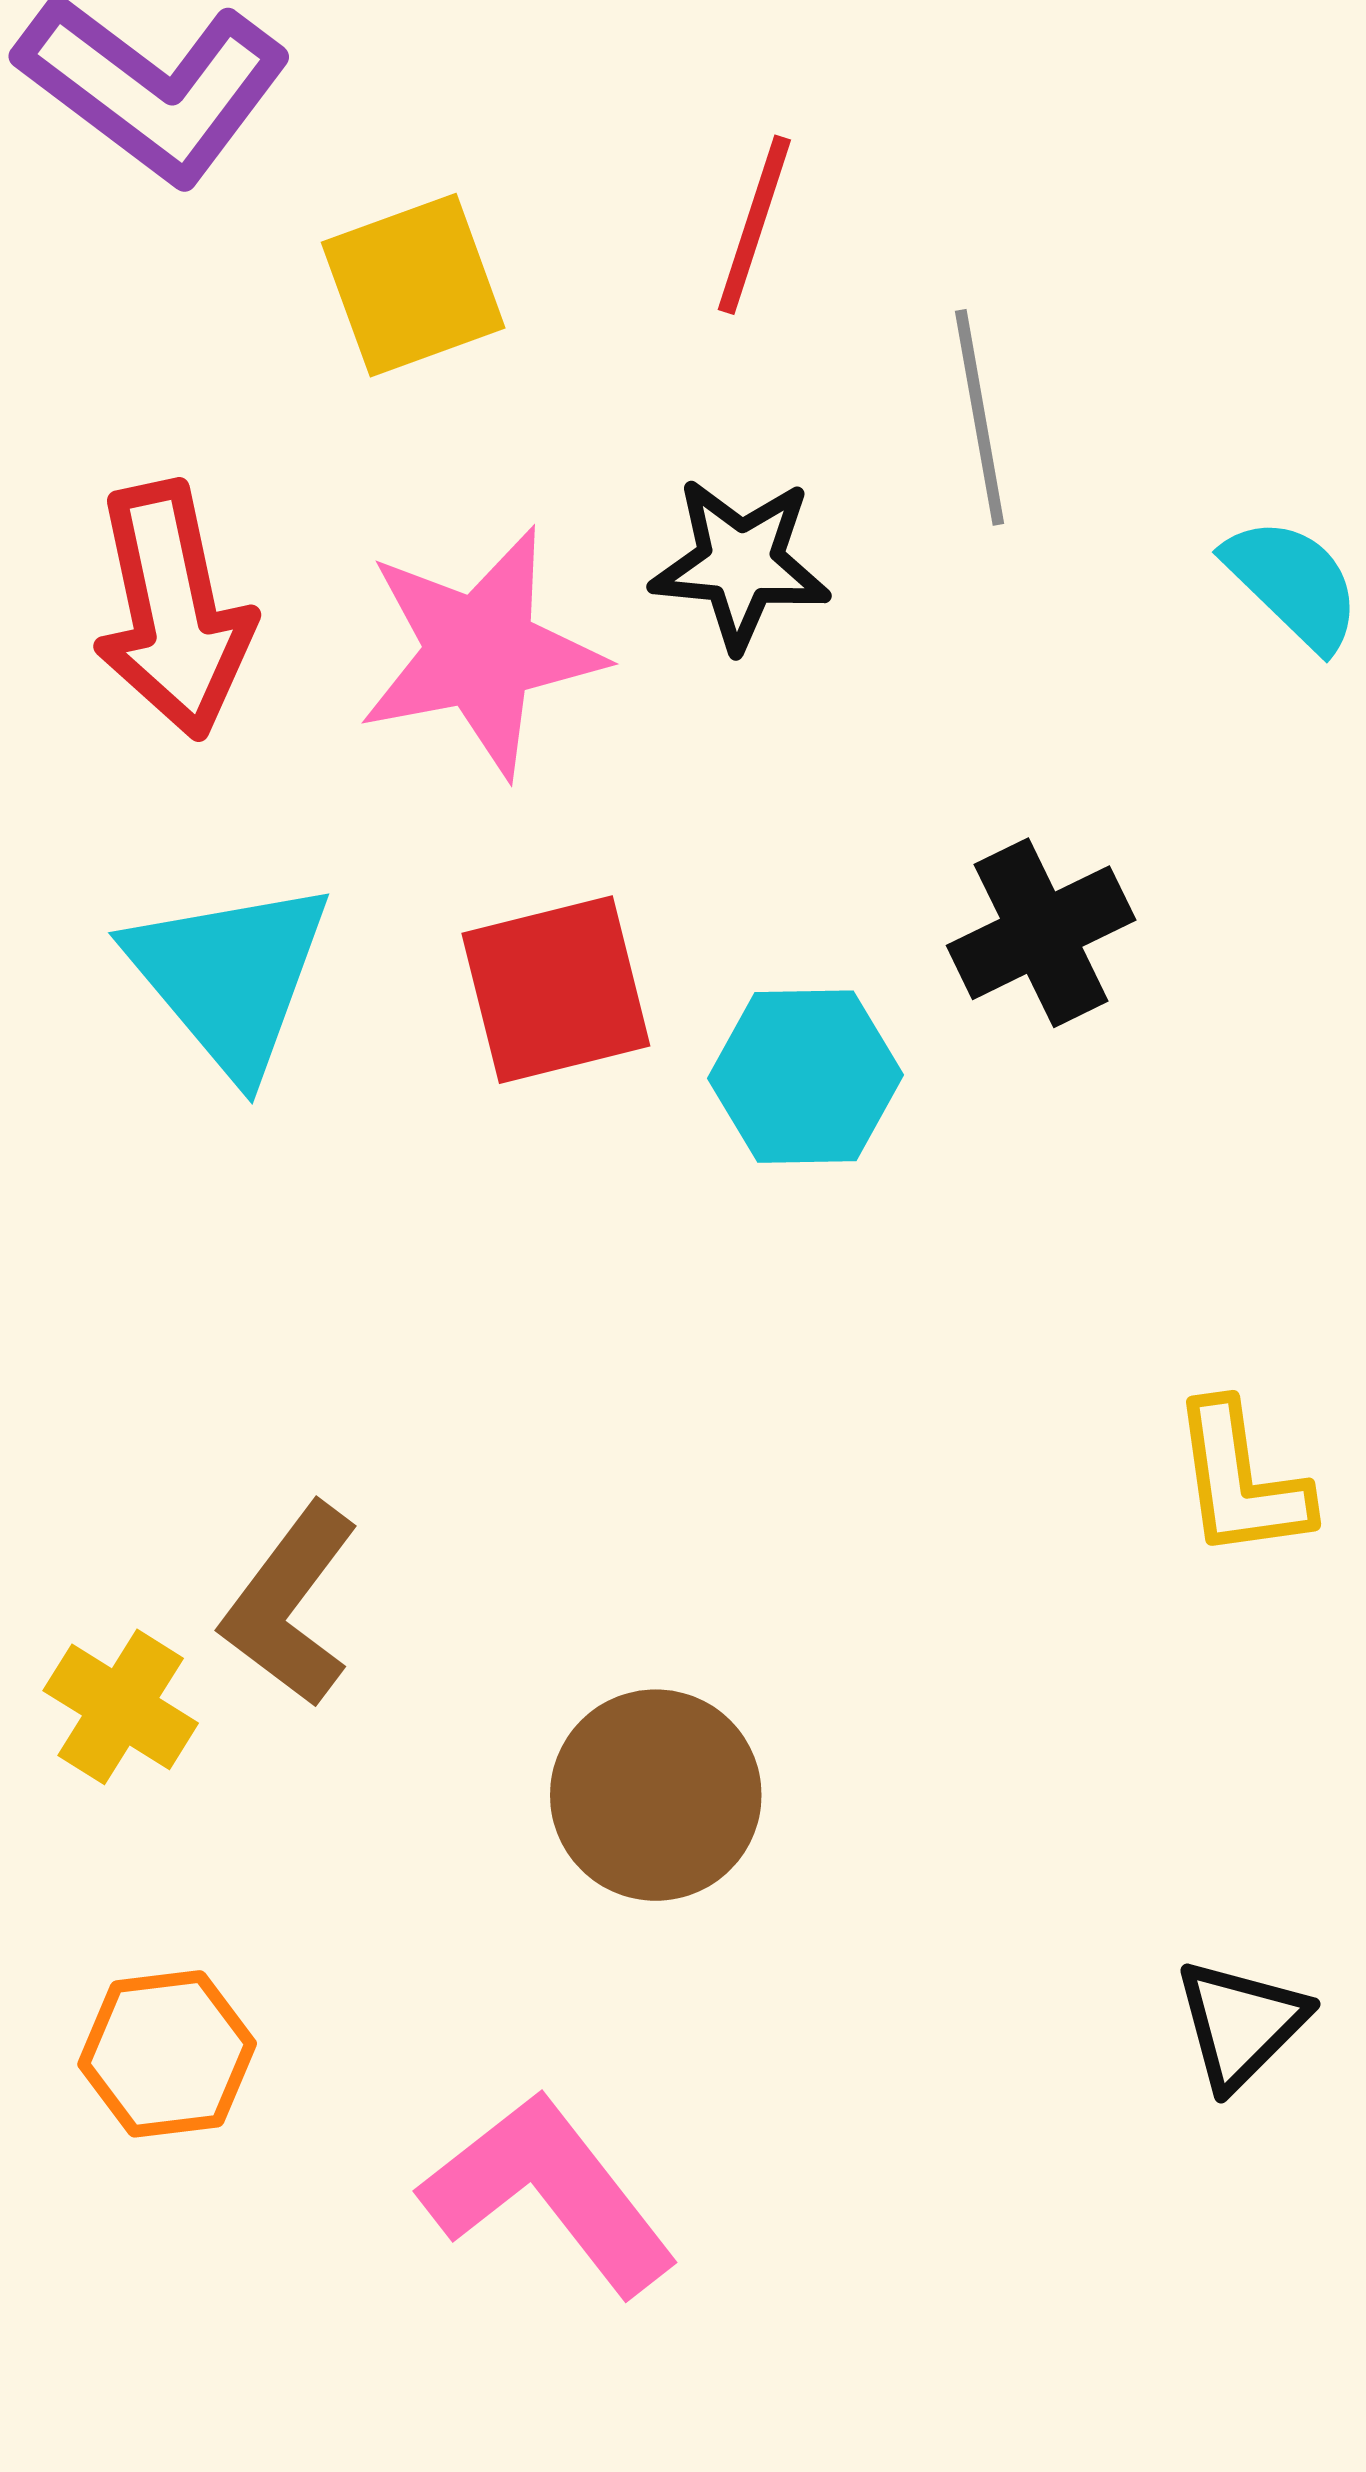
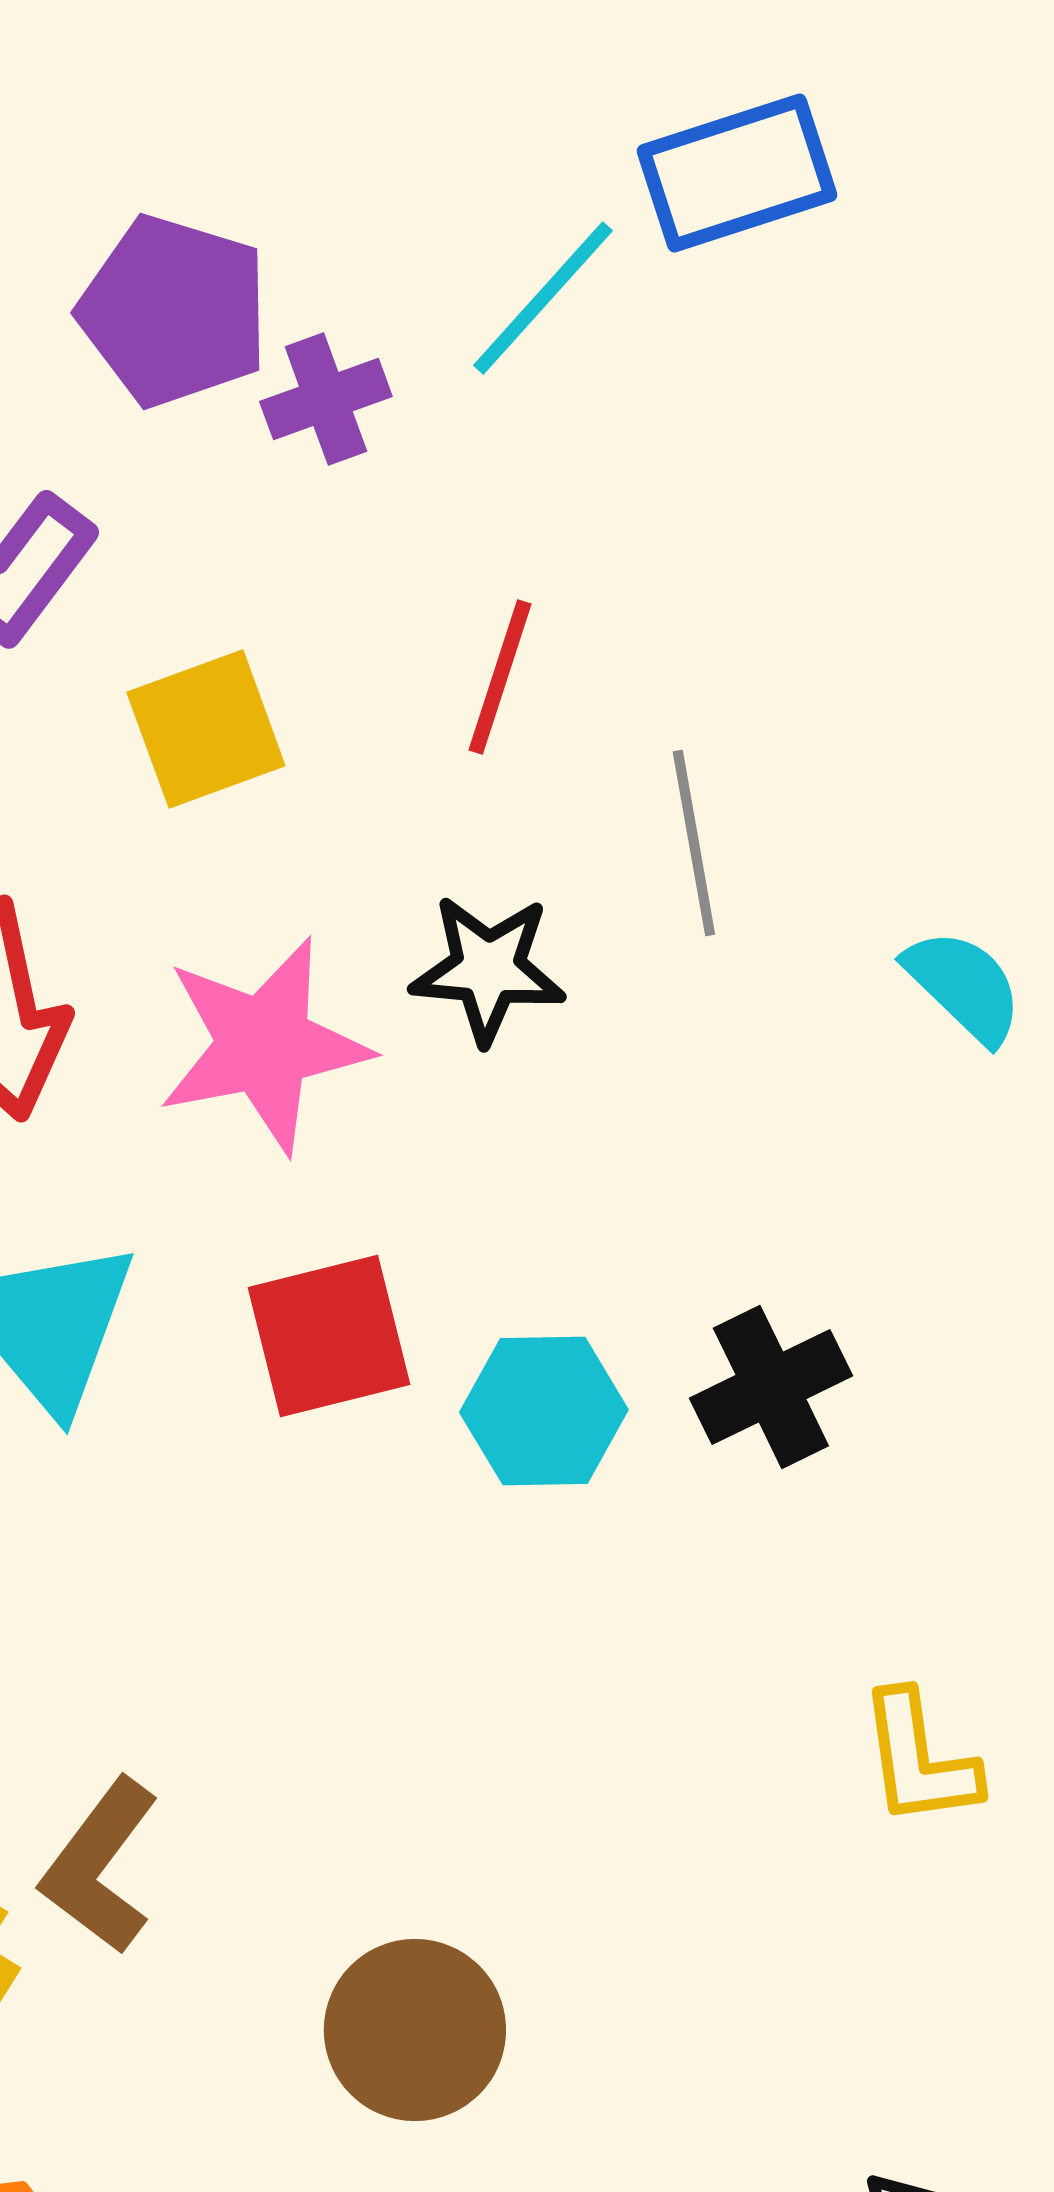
black cross: (1041, 933) -> (771, 1387), moved

